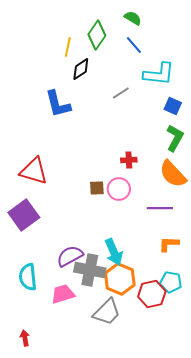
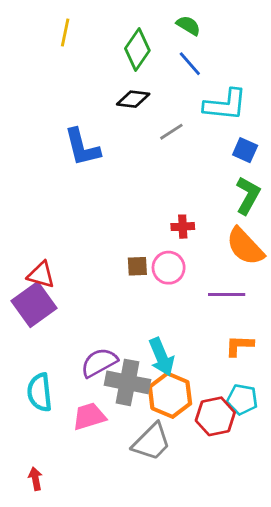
yellow line: (68, 47) -> (65, 33), moved
black diamond: (81, 69) -> (133, 99), moved, turned 40
red triangle: (34, 171) -> (41, 275), moved, size x0.7

